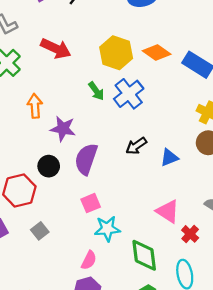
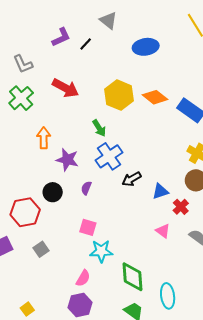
blue cross: (129, 94) -> (109, 156), moved
purple semicircle: (86, 159) -> (86, 188), size x0.5
pink square: (91, 203) -> (88, 227), turned 36
pink triangle: (168, 211) -> (163, 231), moved, size x0.7
red cross: (190, 234) -> (181, 207), moved

